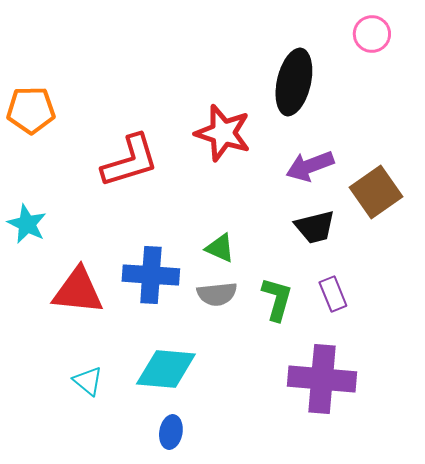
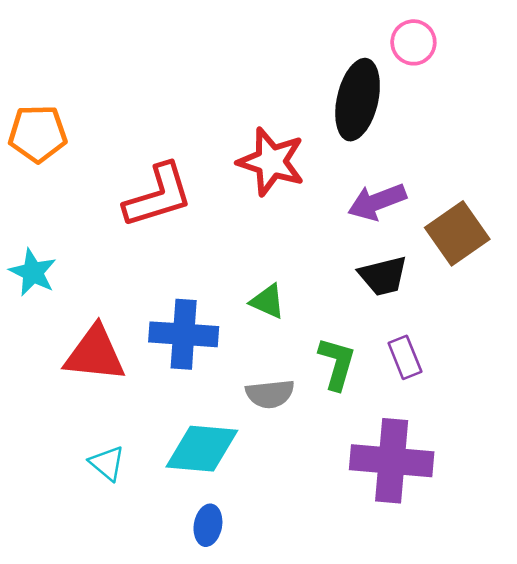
pink circle: (372, 34) -> (413, 42), moved
gray semicircle: (217, 294) -> (270, 394), moved

